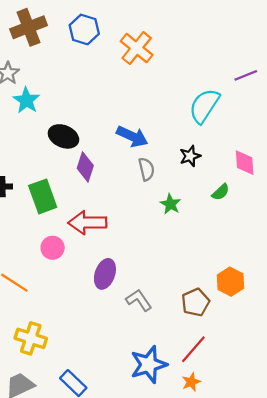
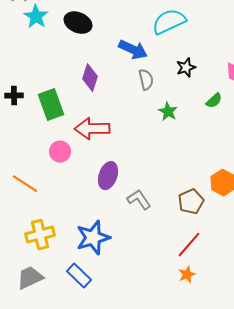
cyan semicircle: (204, 106) -> (169, 22), moved, turned 32
black ellipse: (63, 136) -> (78, 23), moved
yellow cross: (31, 338) -> (40, 235), turned -32
blue star: (149, 365) -> (93, 238), moved

